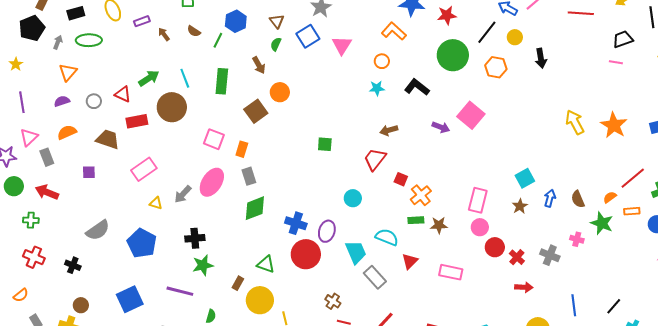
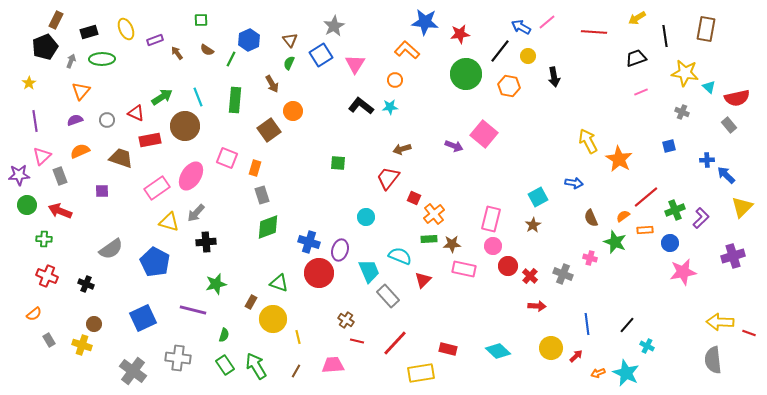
pink line: (616, 62) -> (641, 92), moved, turned -32
black L-shape: (417, 87) -> (361, 106), moved
orange star: (614, 125) -> (619, 159), moved
pink ellipse: (212, 182) -> (191, 176), moved
blue arrow: (550, 198) -> (574, 183), moved, turned 84
yellow triangle: (156, 203) -> (169, 222), size x1.5
black cross: (195, 238) -> (206, 242), moved
pink rectangle: (451, 272) -> (464, 269), moved

